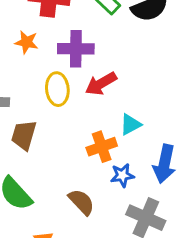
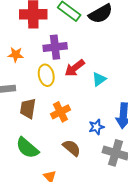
orange star: (26, 42) -> (16, 55), moved
cyan triangle: (130, 124) -> (99, 79), moved
orange cross: (102, 147) -> (60, 112), moved

